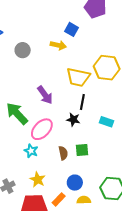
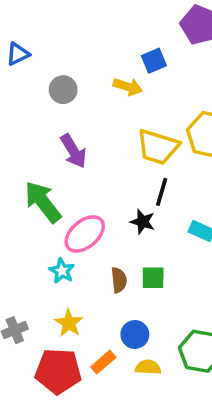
blue square: (72, 29) -> (154, 61), turned 32
purple arrow: (45, 95) -> (73, 151), moved

